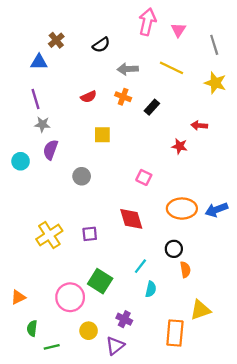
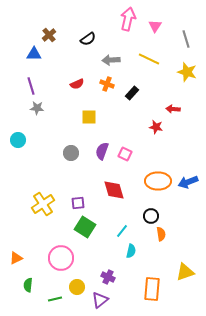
purple semicircle: (50, 150) -> (102, 151), moved
green square: (100, 281) -> (85, 227), moved
yellow triangle: (200, 310) -> (185, 272), moved
green line: (52, 347) -> (55, 299), moved

